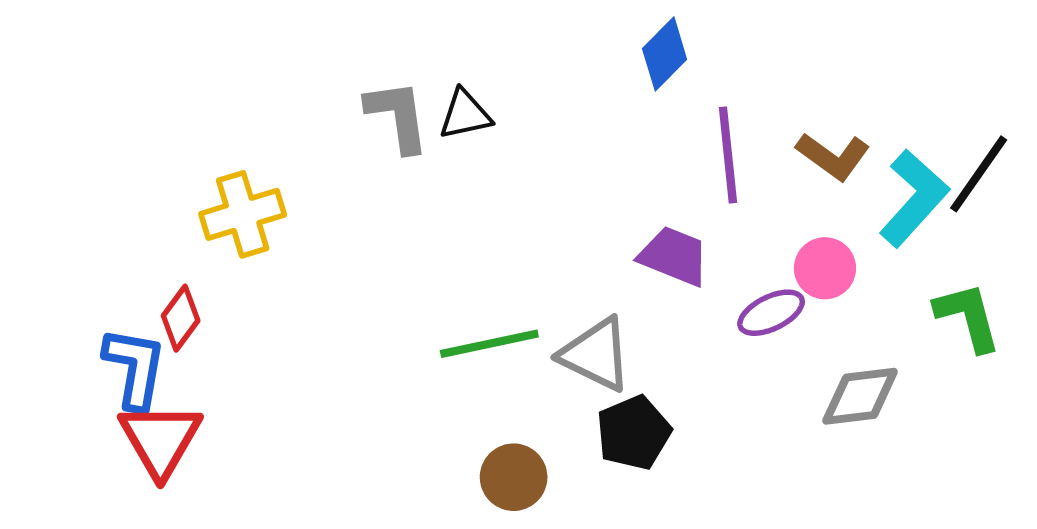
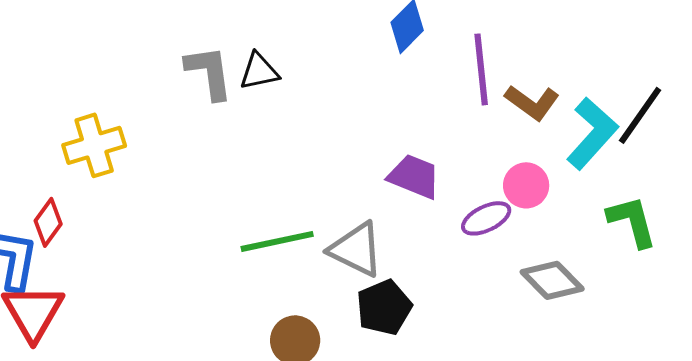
purple line: (728, 155) -> (481, 69), moved
gray diamond: (860, 396) -> (552, 280), turned 52

